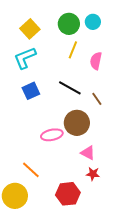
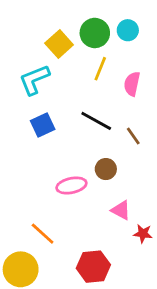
yellow square: (30, 29) -> (59, 44), moved
brown circle: (77, 123) -> (106, 169), size x0.6
red star: (93, 174) -> (143, 234), moved

